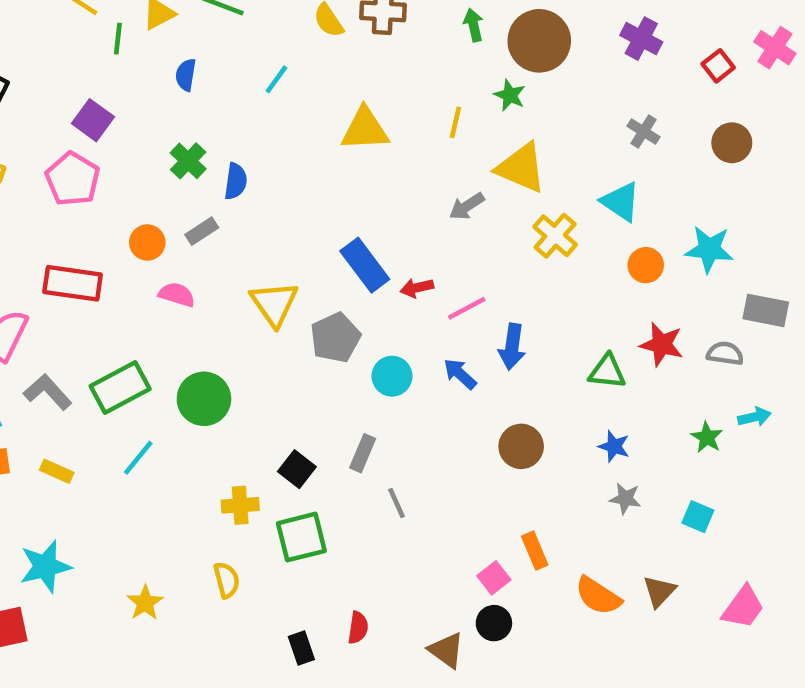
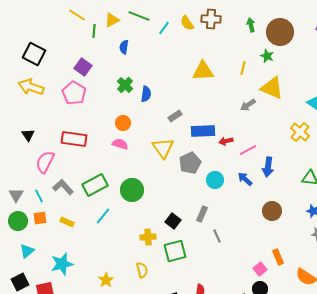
cyan line: (276, 79) -> (164, 28), moved
gray rectangle: (202, 231) -> (175, 116), moved
yellow cross: (555, 236) -> (300, 132), moved
orange circle: (147, 242) -> (123, 123), moved
blue rectangle: (365, 265) -> (203, 131), turned -55

